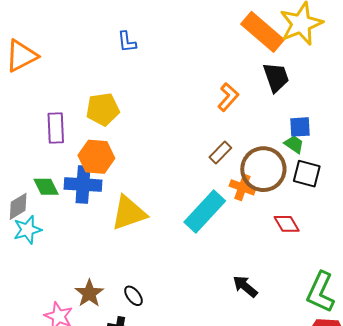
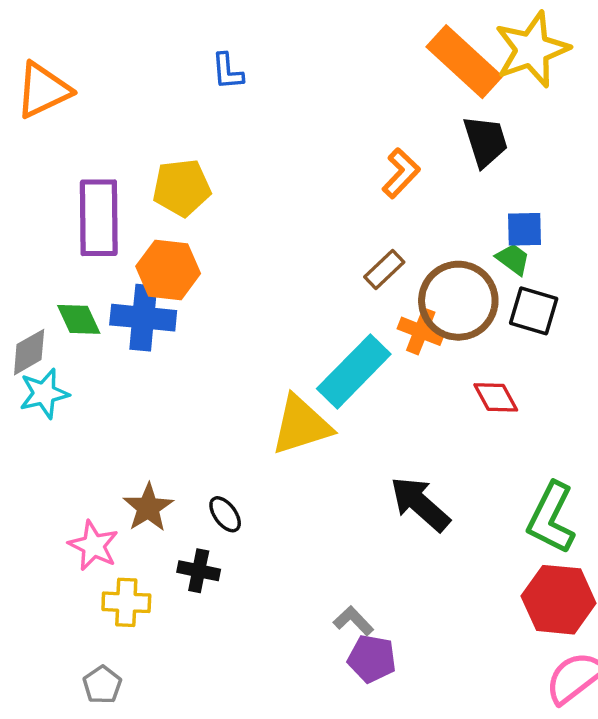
purple rectangle: (56, 128) -> (99, 218), size x1.4
yellow triangle: (129, 213) -> (301, 425), moved
black arrow: (245, 286) -> (420, 504), size x1.4

